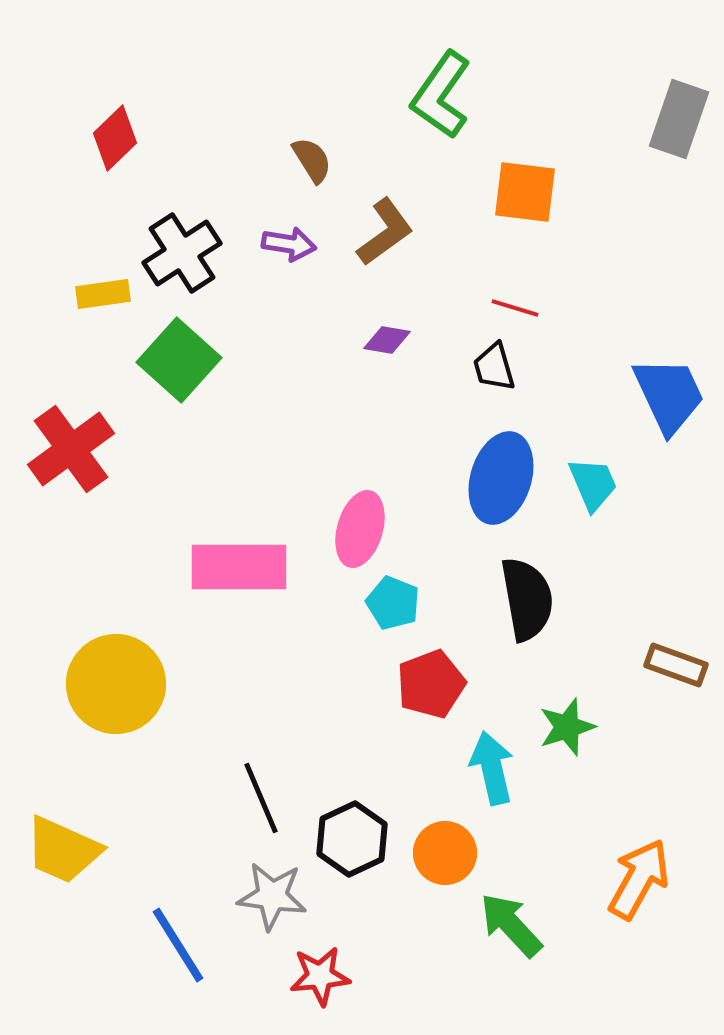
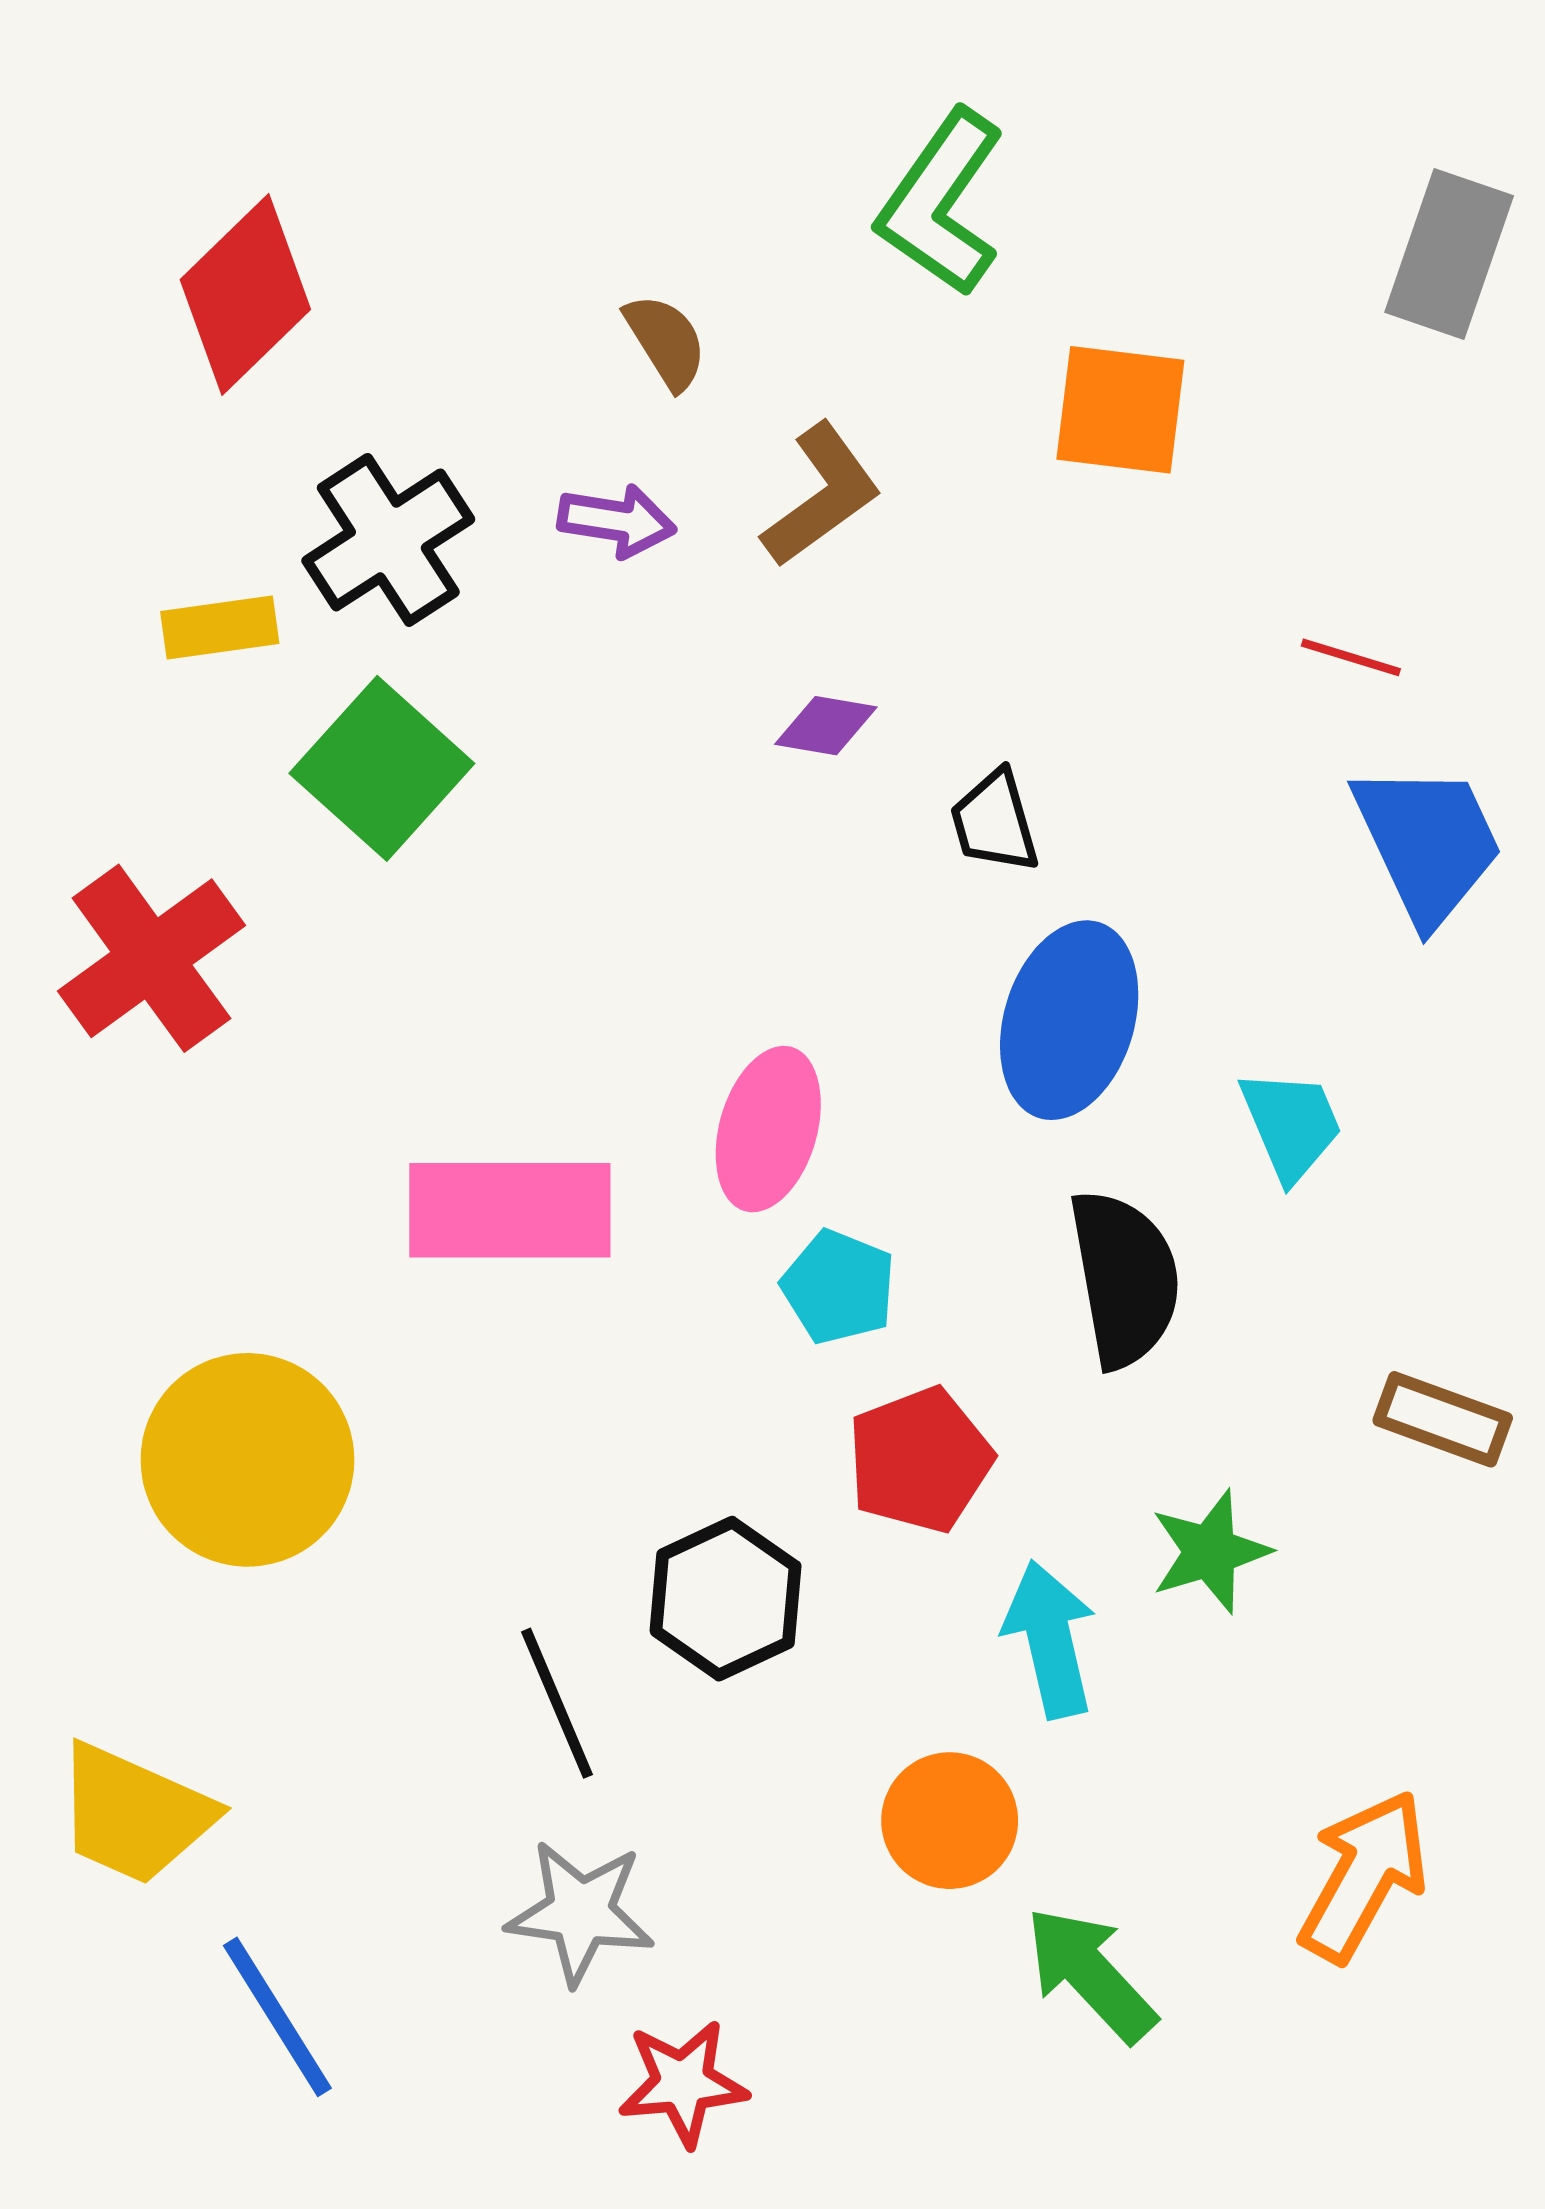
red diamond: (115, 138) -> (245, 295), size x1.4
red line: (515, 308) -> (1351, 657), moved
black trapezoid: (494, 367) -> (994, 822), moved
cyan trapezoid: (593, 484) -> (1291, 1125), moved
black hexagon: (352, 839) -> (726, 1599), moved
blue line: (178, 945) -> (277, 2017), moved

